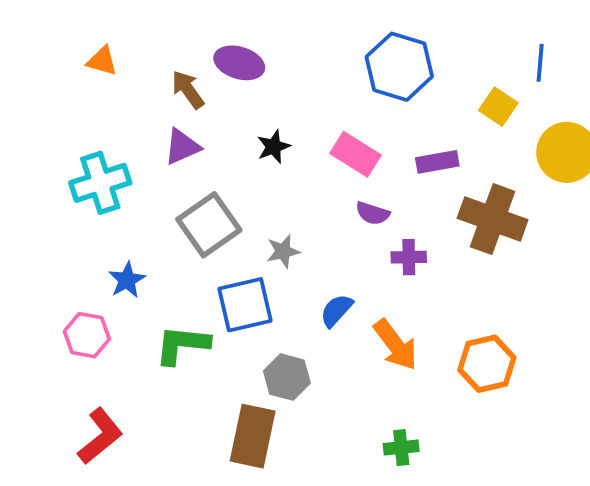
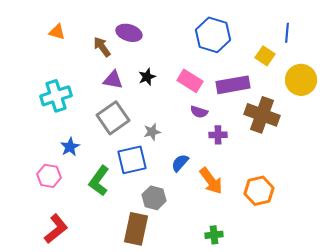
purple triangle: (182, 147) -> (113, 80), moved, turned 35
purple rectangle: (437, 162) -> (233, 85), size x1.5
green L-shape: (182, 345) -> (99, 181), turned -60

